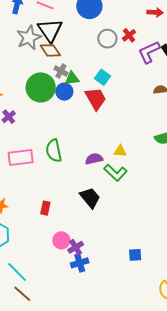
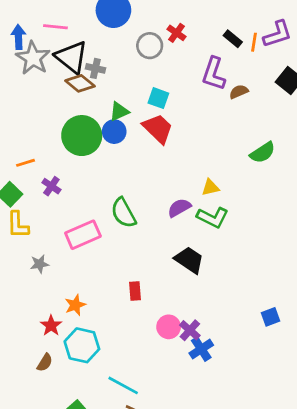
gray star: (29, 38) -> (33, 58), moved
purple L-shape: (149, 52) -> (214, 74), moved, turned -30
gray cross: (61, 71) -> (95, 68), moved

